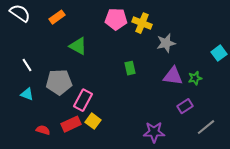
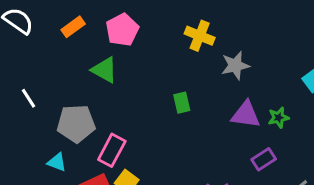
pink pentagon: (116, 19) -> (122, 30), moved, turned -30
cyan triangle: (27, 94) -> (57, 162), moved

